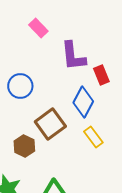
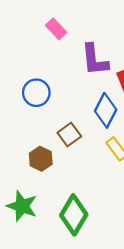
brown square: (50, 124) -> (69, 135), size x0.7

